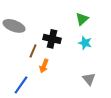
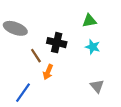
green triangle: (82, 19) -> (89, 21), turned 32
brown line: (33, 51) -> (36, 56), turned -56

